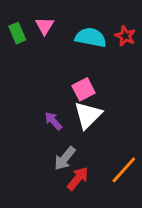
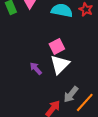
gray arrow: (65, 158) -> (71, 94), moved

